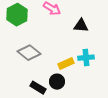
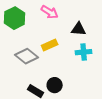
cyan cross: (86, 58) -> (84, 52), moved
yellow rectangle: (66, 64) -> (50, 45), moved

